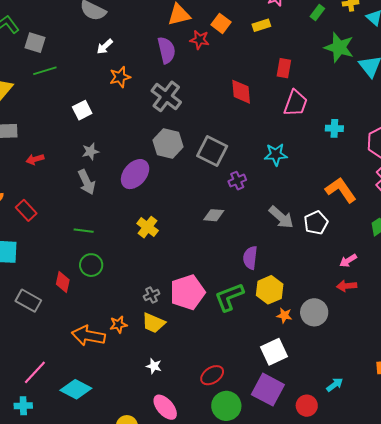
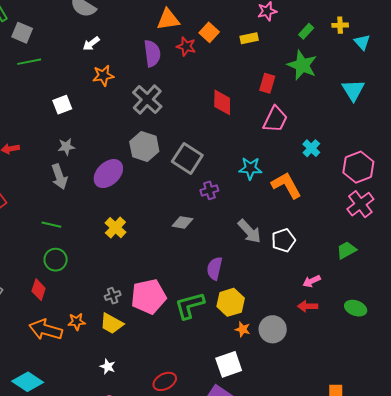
green star: (339, 47) -> (302, 65), moved
cyan cross: (334, 128) -> (311, 148), turned 36
orange L-shape: (341, 190) -> (286, 185), moved
red diamond: (63, 282) -> (39, 290), moved

